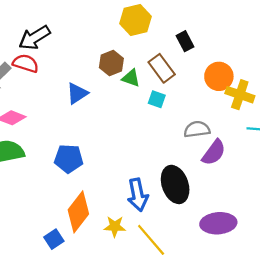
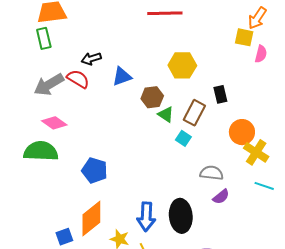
black arrow: (34, 38) -> (91, 59), size x0.7
brown rectangle: (162, 68) -> (194, 113), turned 50
blue triangle: (77, 93) -> (122, 76), moved
purple semicircle: (214, 153) -> (221, 197), size x0.7

